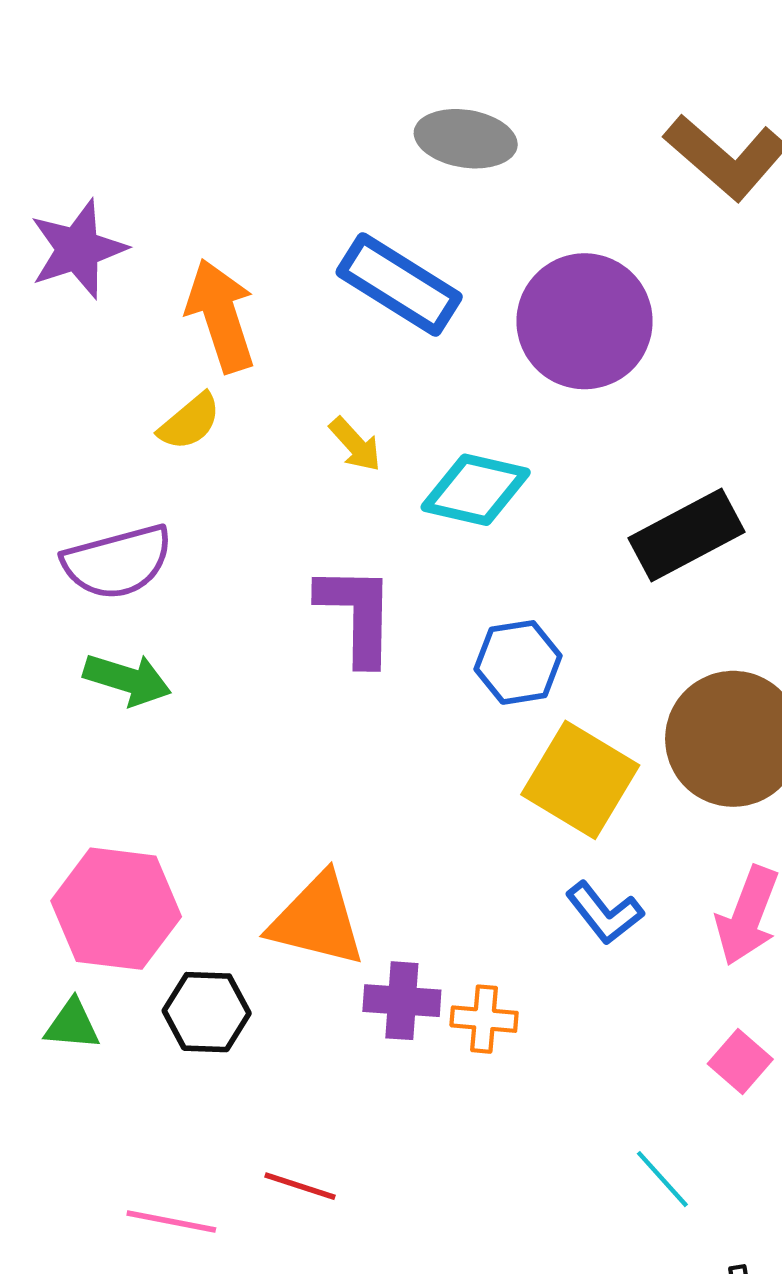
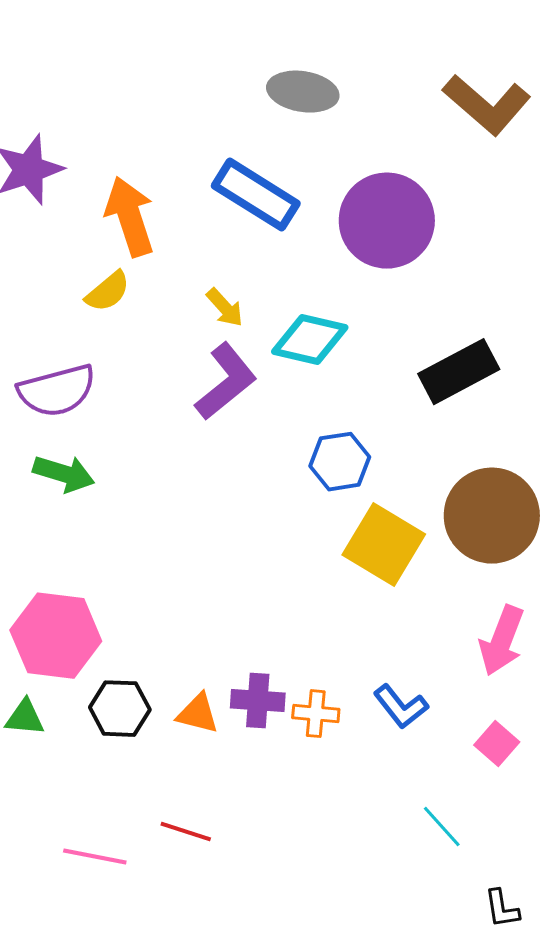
purple L-shape: (357, 614) -> (226, 382), moved, turned 50
blue L-shape: (604, 913) -> (401, 707), moved
orange triangle: (317, 920) -> (198, 714), moved, size x0.6

